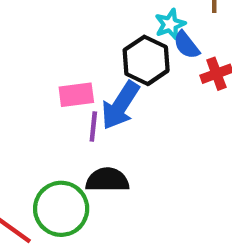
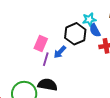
pink rectangle: (76, 95) -> (41, 43), turned -70
blue arrow: (120, 105) -> (60, 52), size x0.6

